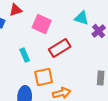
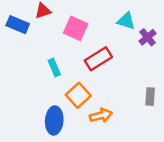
orange square: (44, 77) -> (78, 95), turned -30

